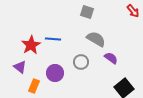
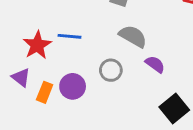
orange rectangle: (34, 86) -> (45, 92), moved

